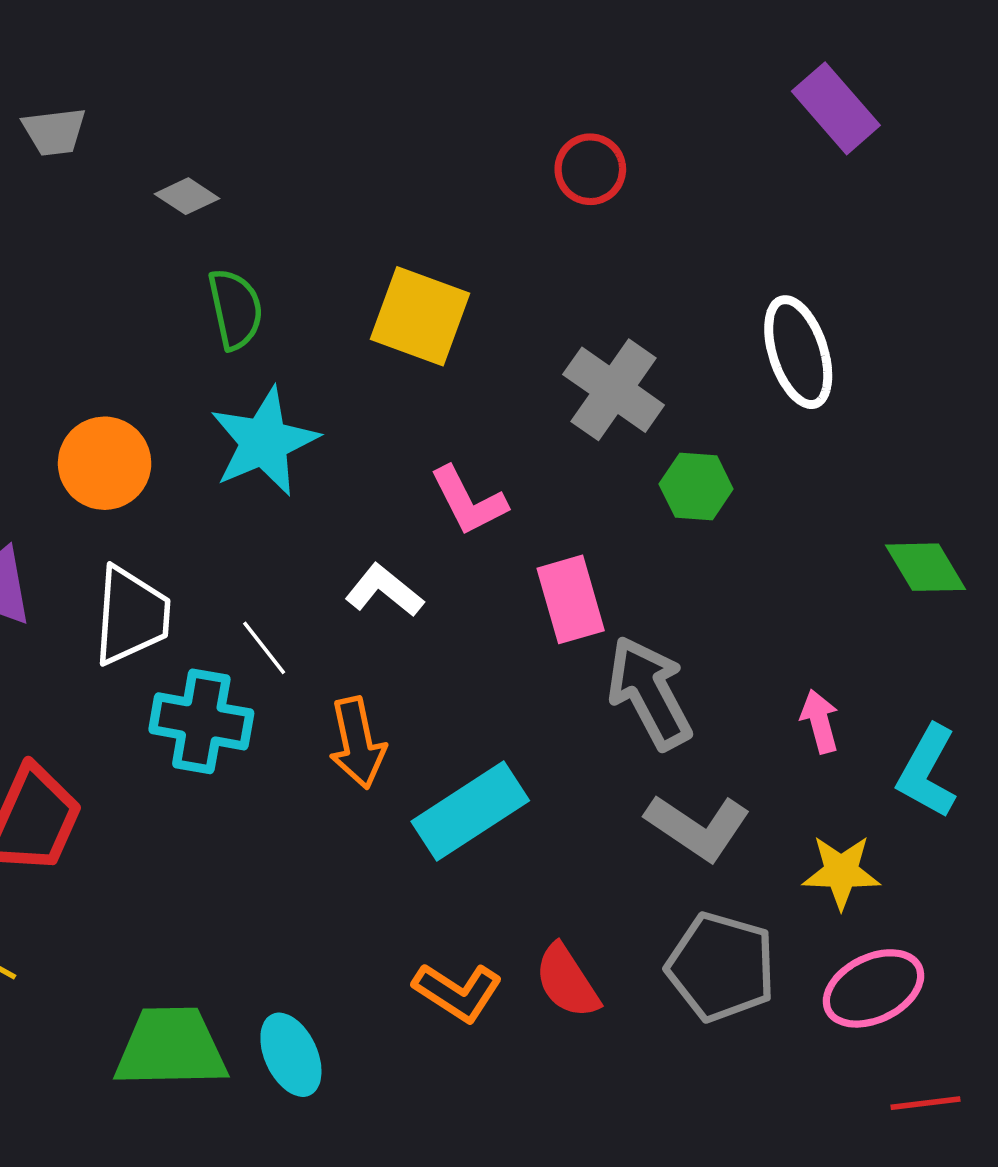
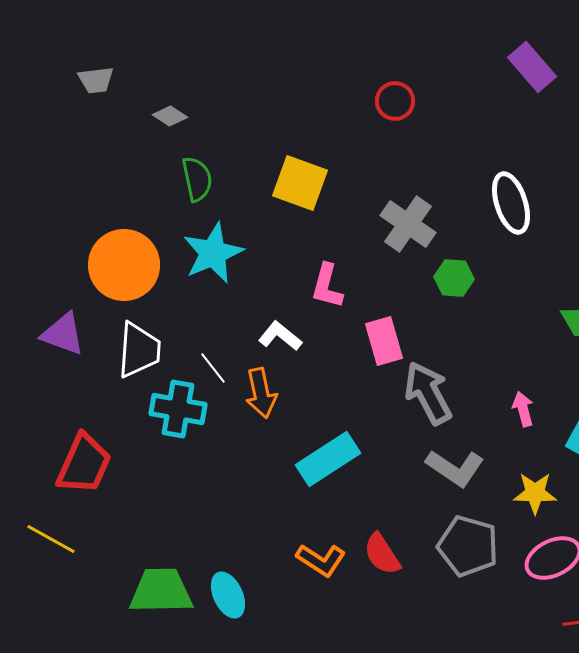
orange circle: (105, 463) -> (124, 265), size x1.4
pink L-shape: (468, 501) -> (327, 286), turned 42
orange arrow: (357, 743) -> (261, 393), moved

